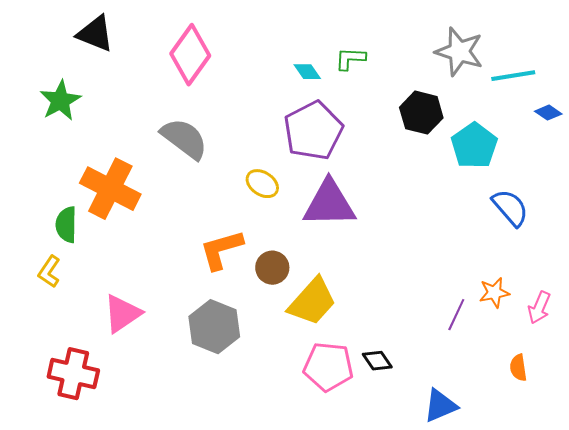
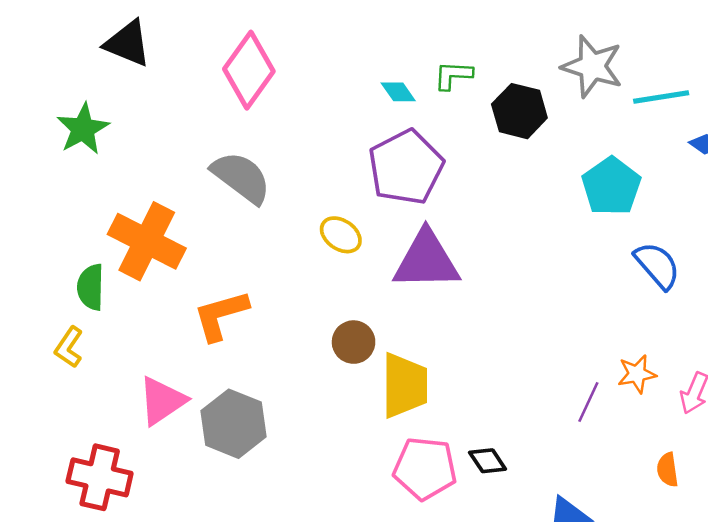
black hexagon: (421, 113) -> (519, 111), moved
orange L-shape: (221, 250) -> (221, 315), moved
yellow trapezoid: (312, 302) -> (405, 385), turned -42
gray hexagon: (214, 327) -> (234, 424), moved

